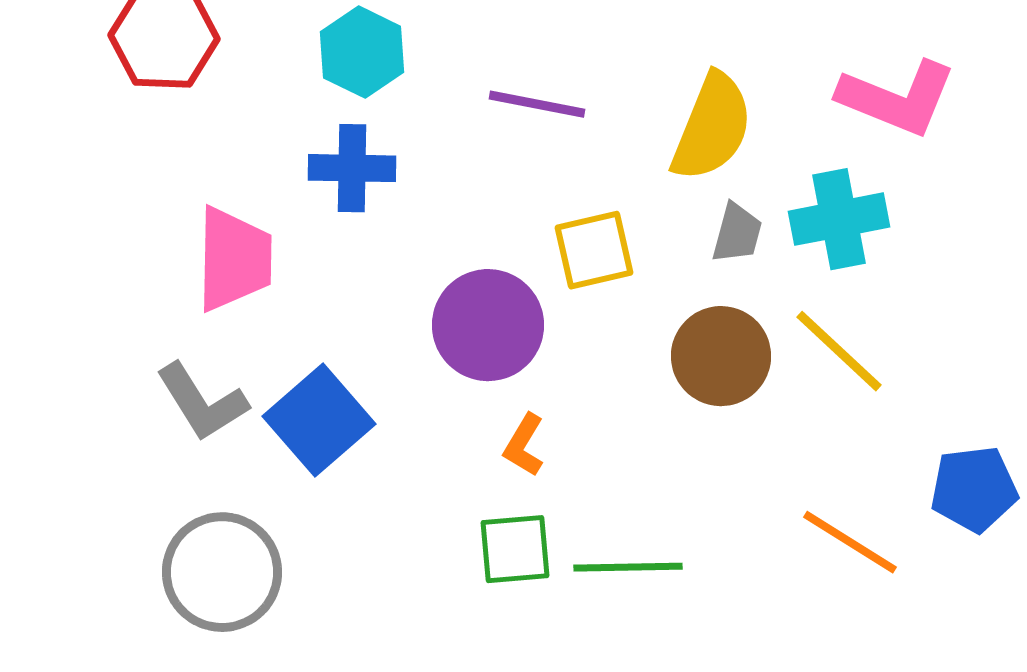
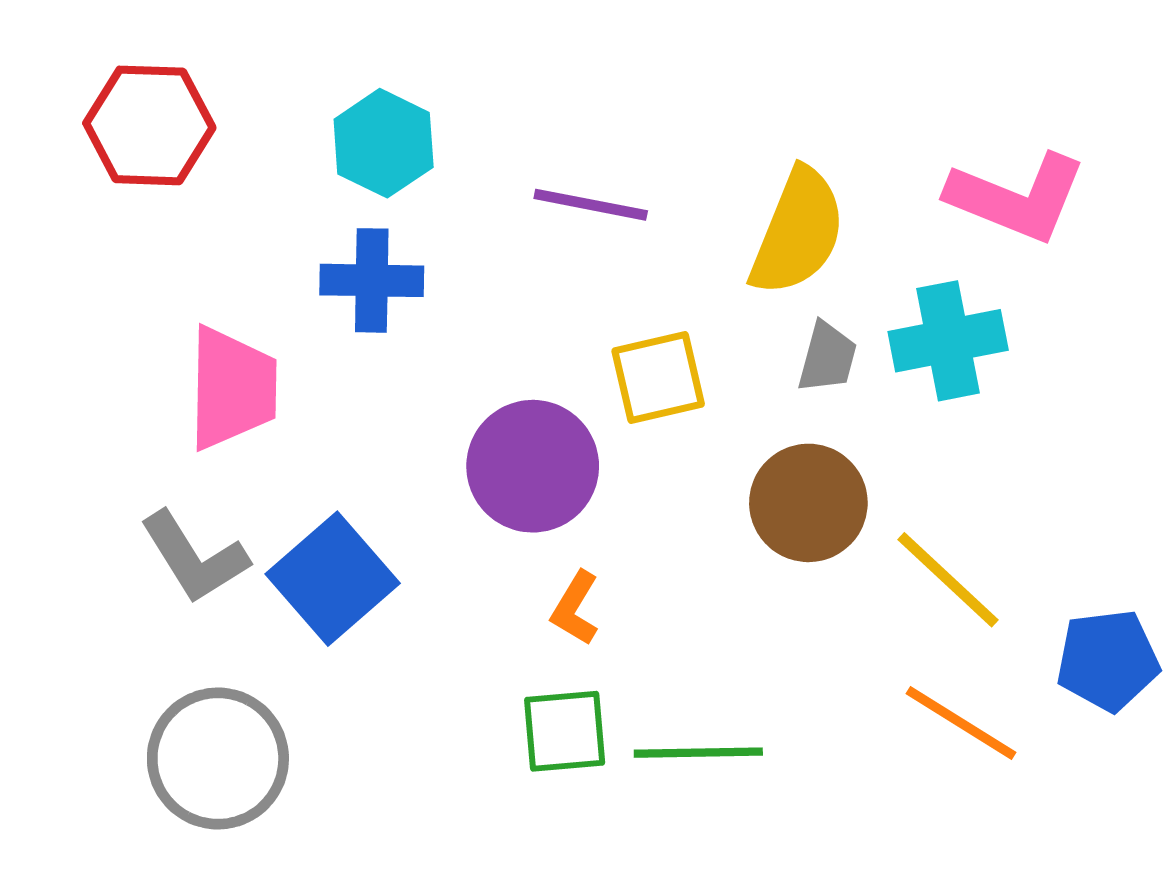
yellow line: (839, 351) -> (948, 580), moved

